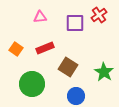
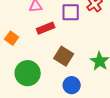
red rectangle: (45, 48) -> (46, 28), moved

